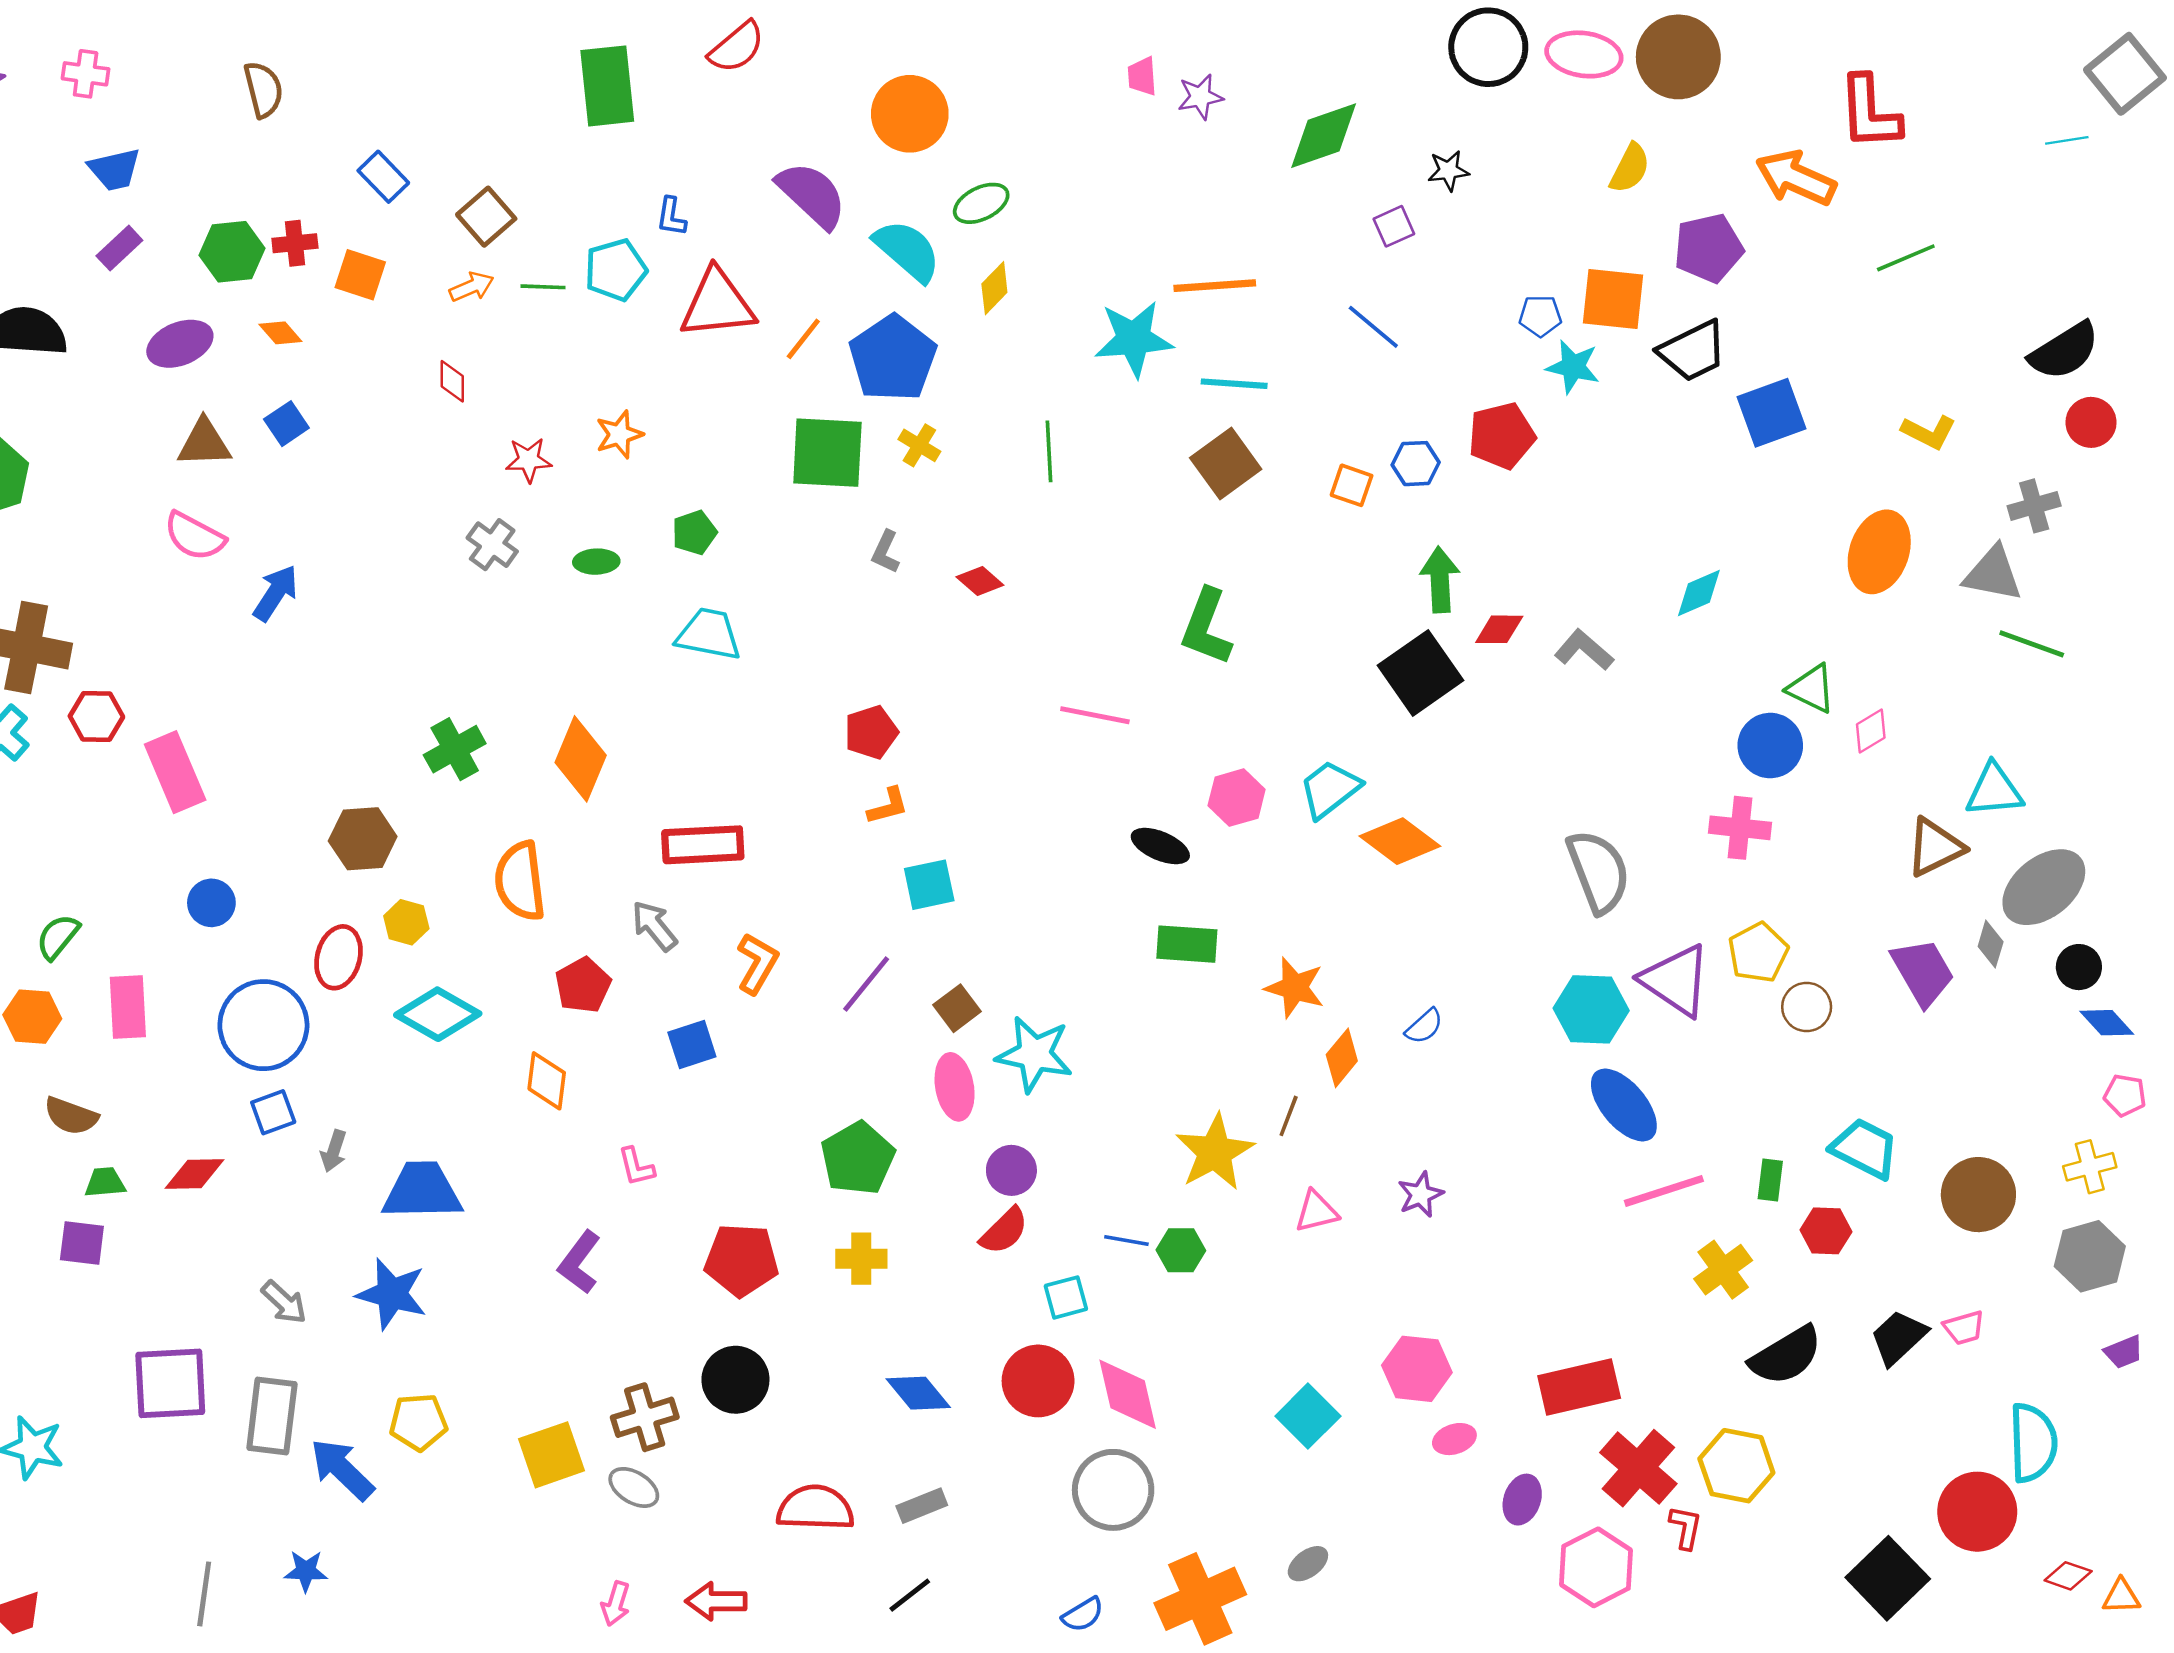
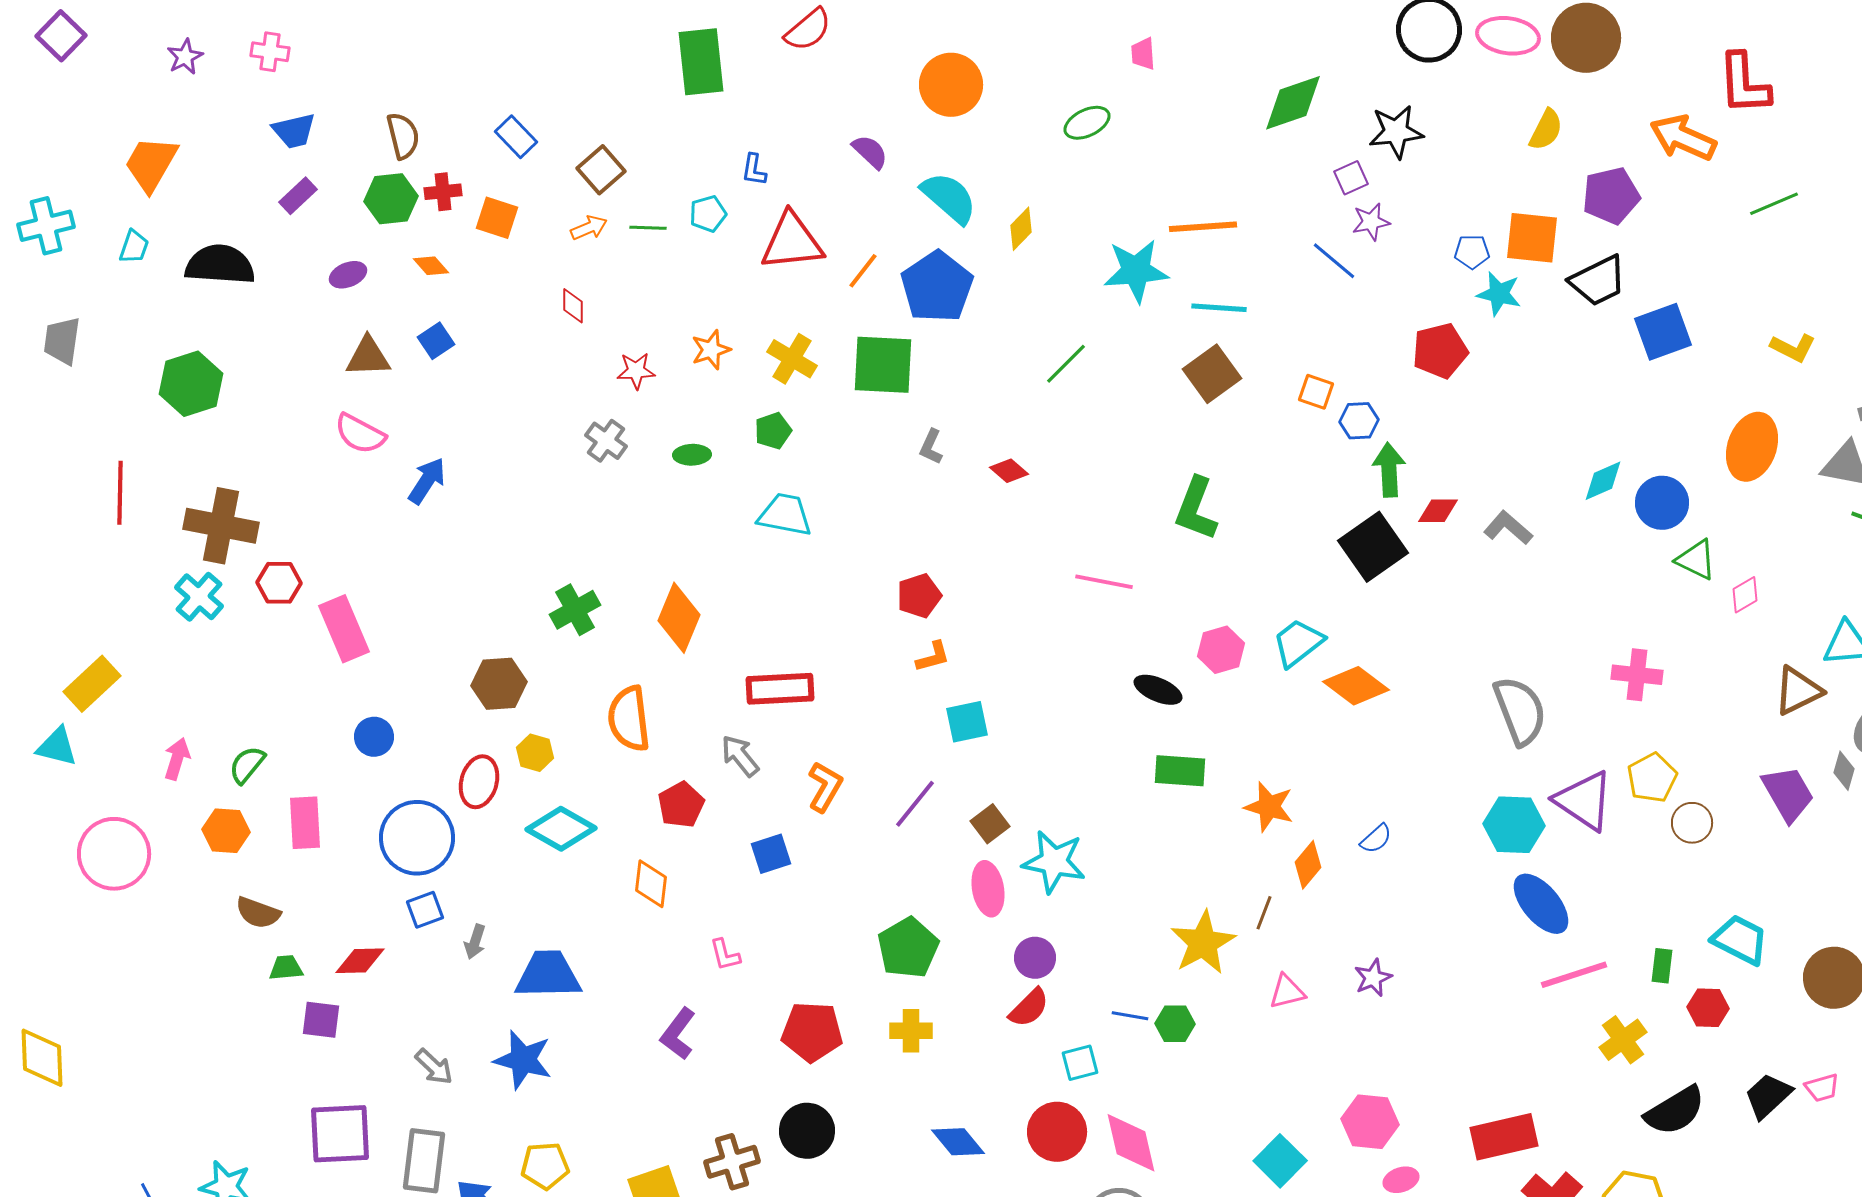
brown semicircle: (263, 90) -> (403, 136), moved
purple star: (1200, 97) -> (1371, 222), moved
black star: (1448, 171) -> (1396, 132), size x1.6
purple semicircle: (812, 195) -> (870, 152), size x0.6
green ellipse: (981, 203) -> (1087, 123), moved
cyan pentagon: (616, 270) -> (708, 214), size x0.7
purple ellipse: (180, 344) -> (348, 275), size x0.7
yellow cross: (919, 445) -> (792, 359), moved, size x1.4
green line: (1049, 451) -> (1066, 364), turned 48
blue hexagon: (1416, 464) -> (1359, 421), moved
blue circle: (1770, 746) -> (1662, 503), moved
purple square: (82, 1243) -> (321, 1020), moved

